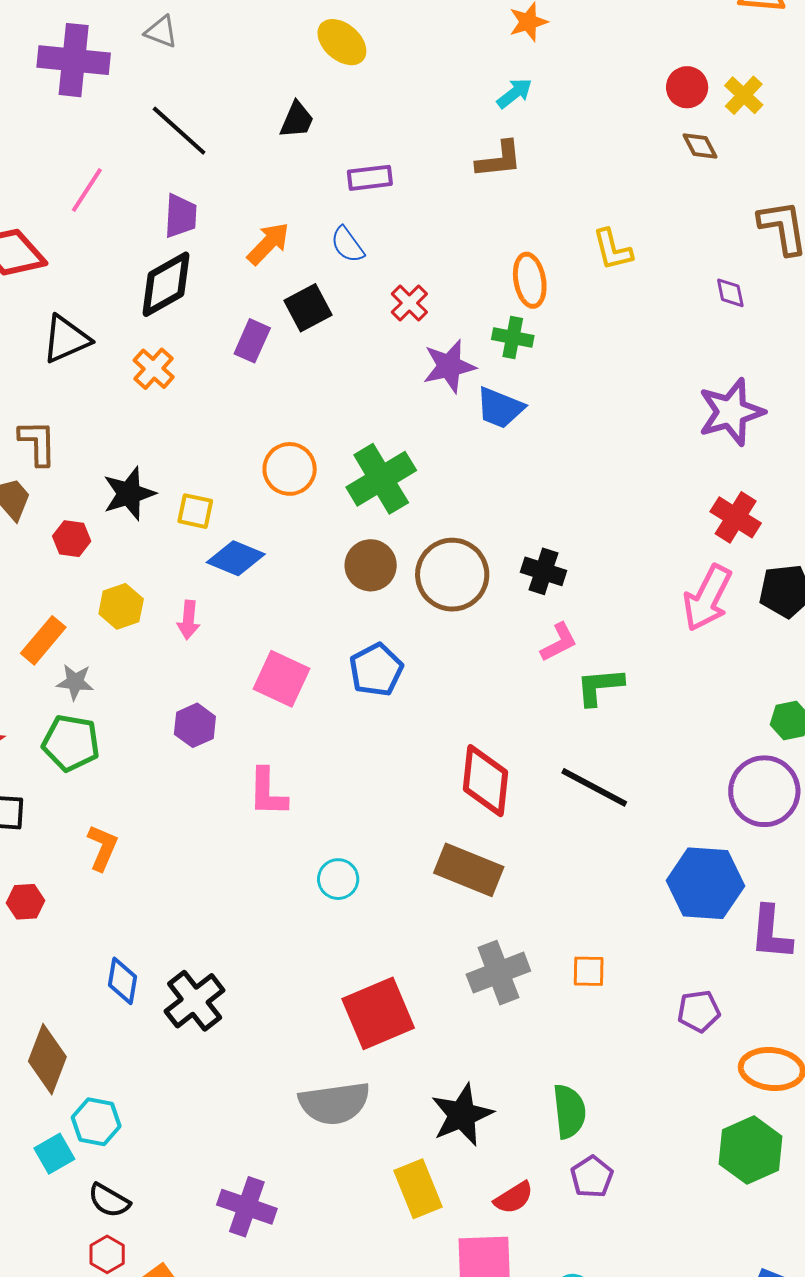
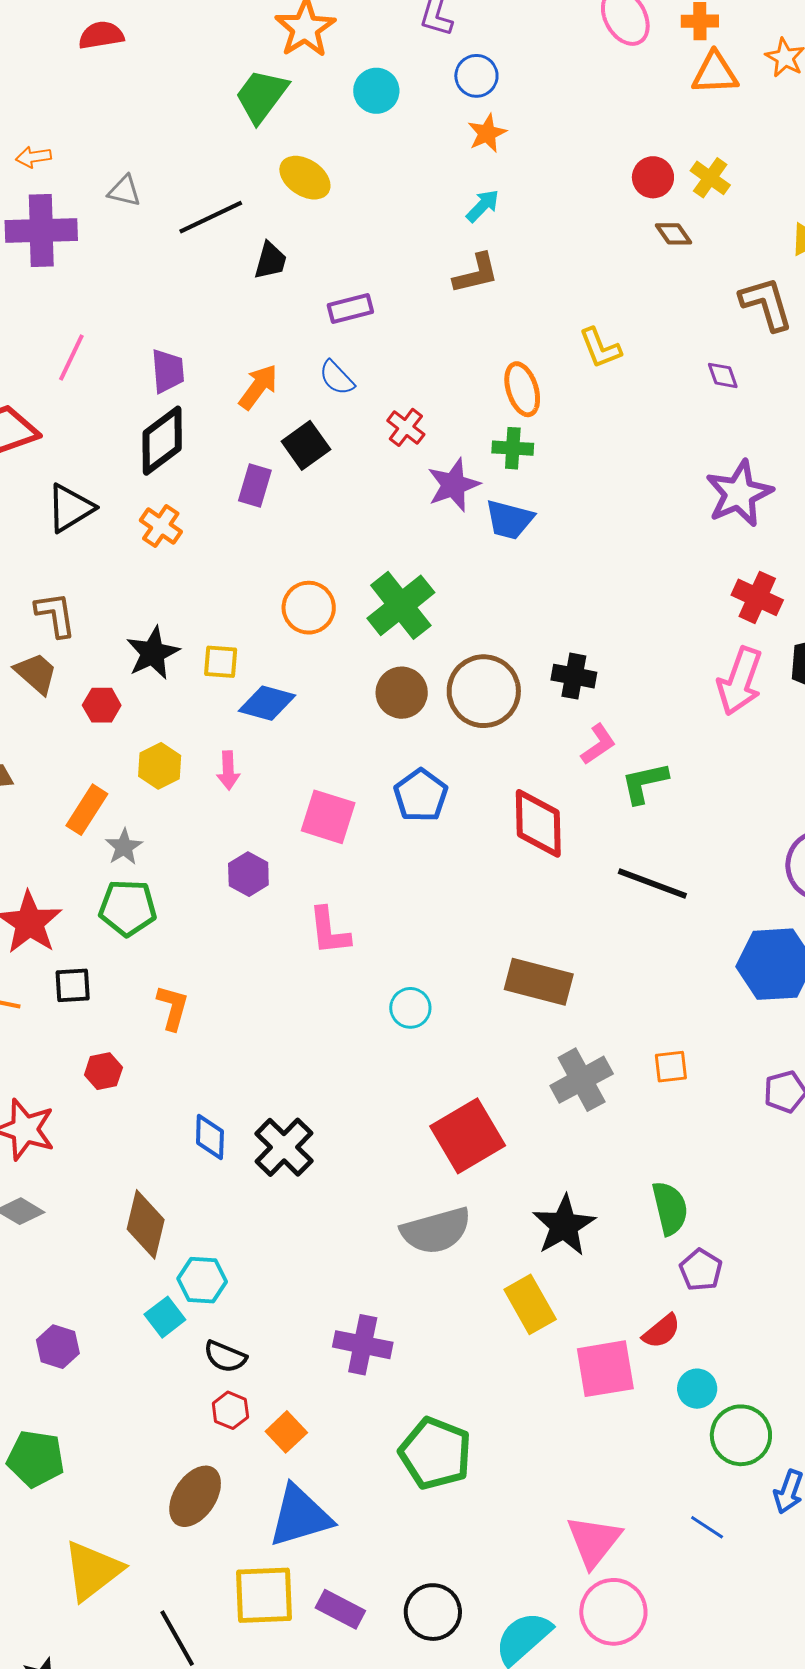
black line: (179, 131) -> (211, 217), moved, turned -60
gray star: (75, 682) -> (124, 847), turned -30
red diamond: (485, 781) -> (538, 823), moved
red semicircle: (514, 1198) -> (662, 1331), moved

